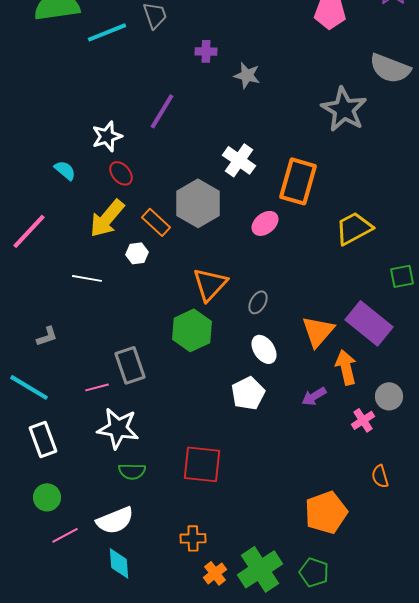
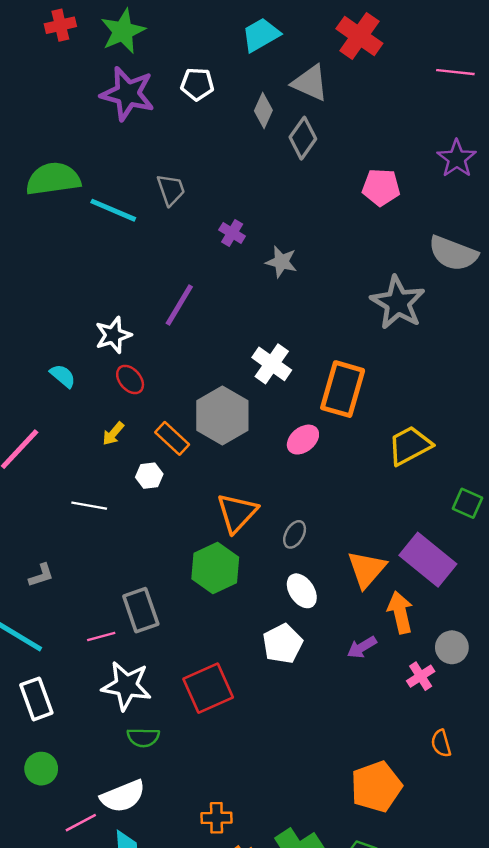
cyan line: (107, 32) -> (113, 210), turned 45
purple cross: (206, 51) -> (232, 233), turned 30
yellow arrow: (107, 218) -> (113, 434), size x0.5
green square: (402, 276) -> (467, 503), turned 35
red square: (202, 464) -> (208, 688), moved, turned -30
pink line: (65, 535) -> (81, 823), moved

